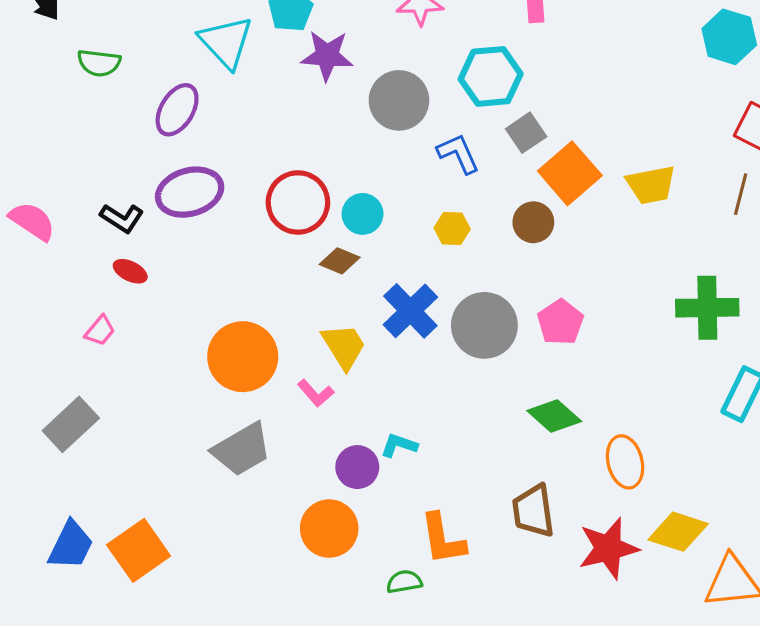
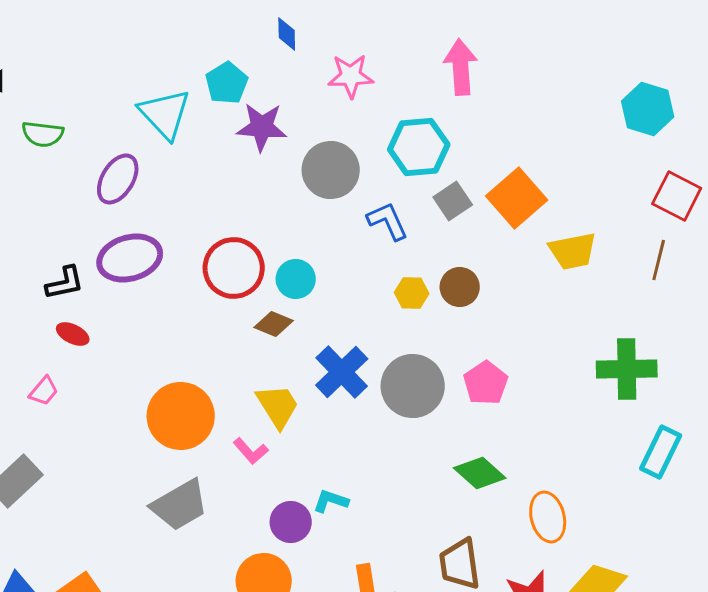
orange square: (570, 173) -> (517, 198), moved
black L-shape: (122, 218) -> (65, 283), turned -45
yellow hexagon: (452, 229) -> (412, 293), moved

